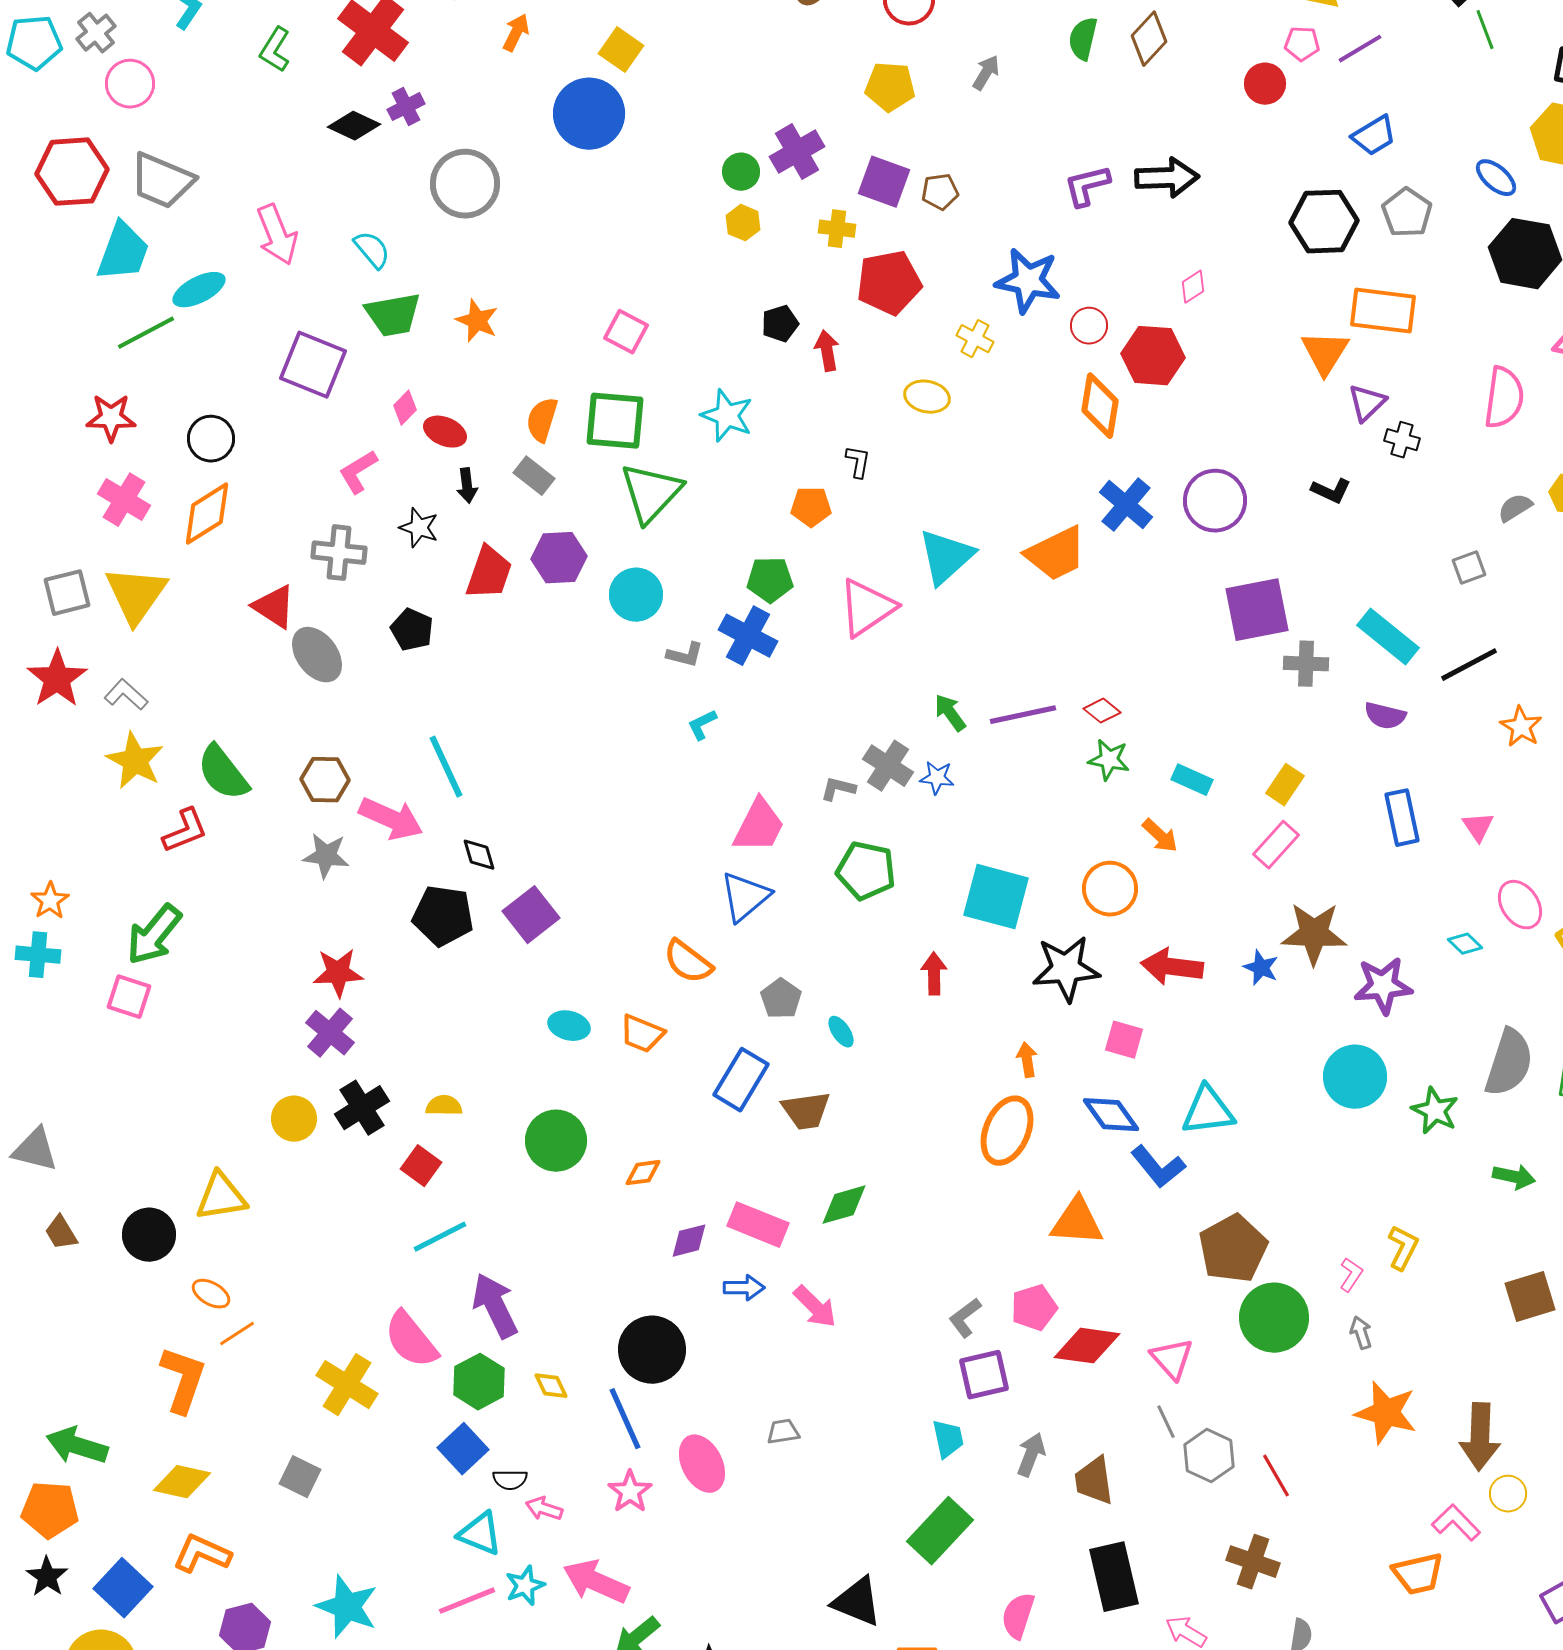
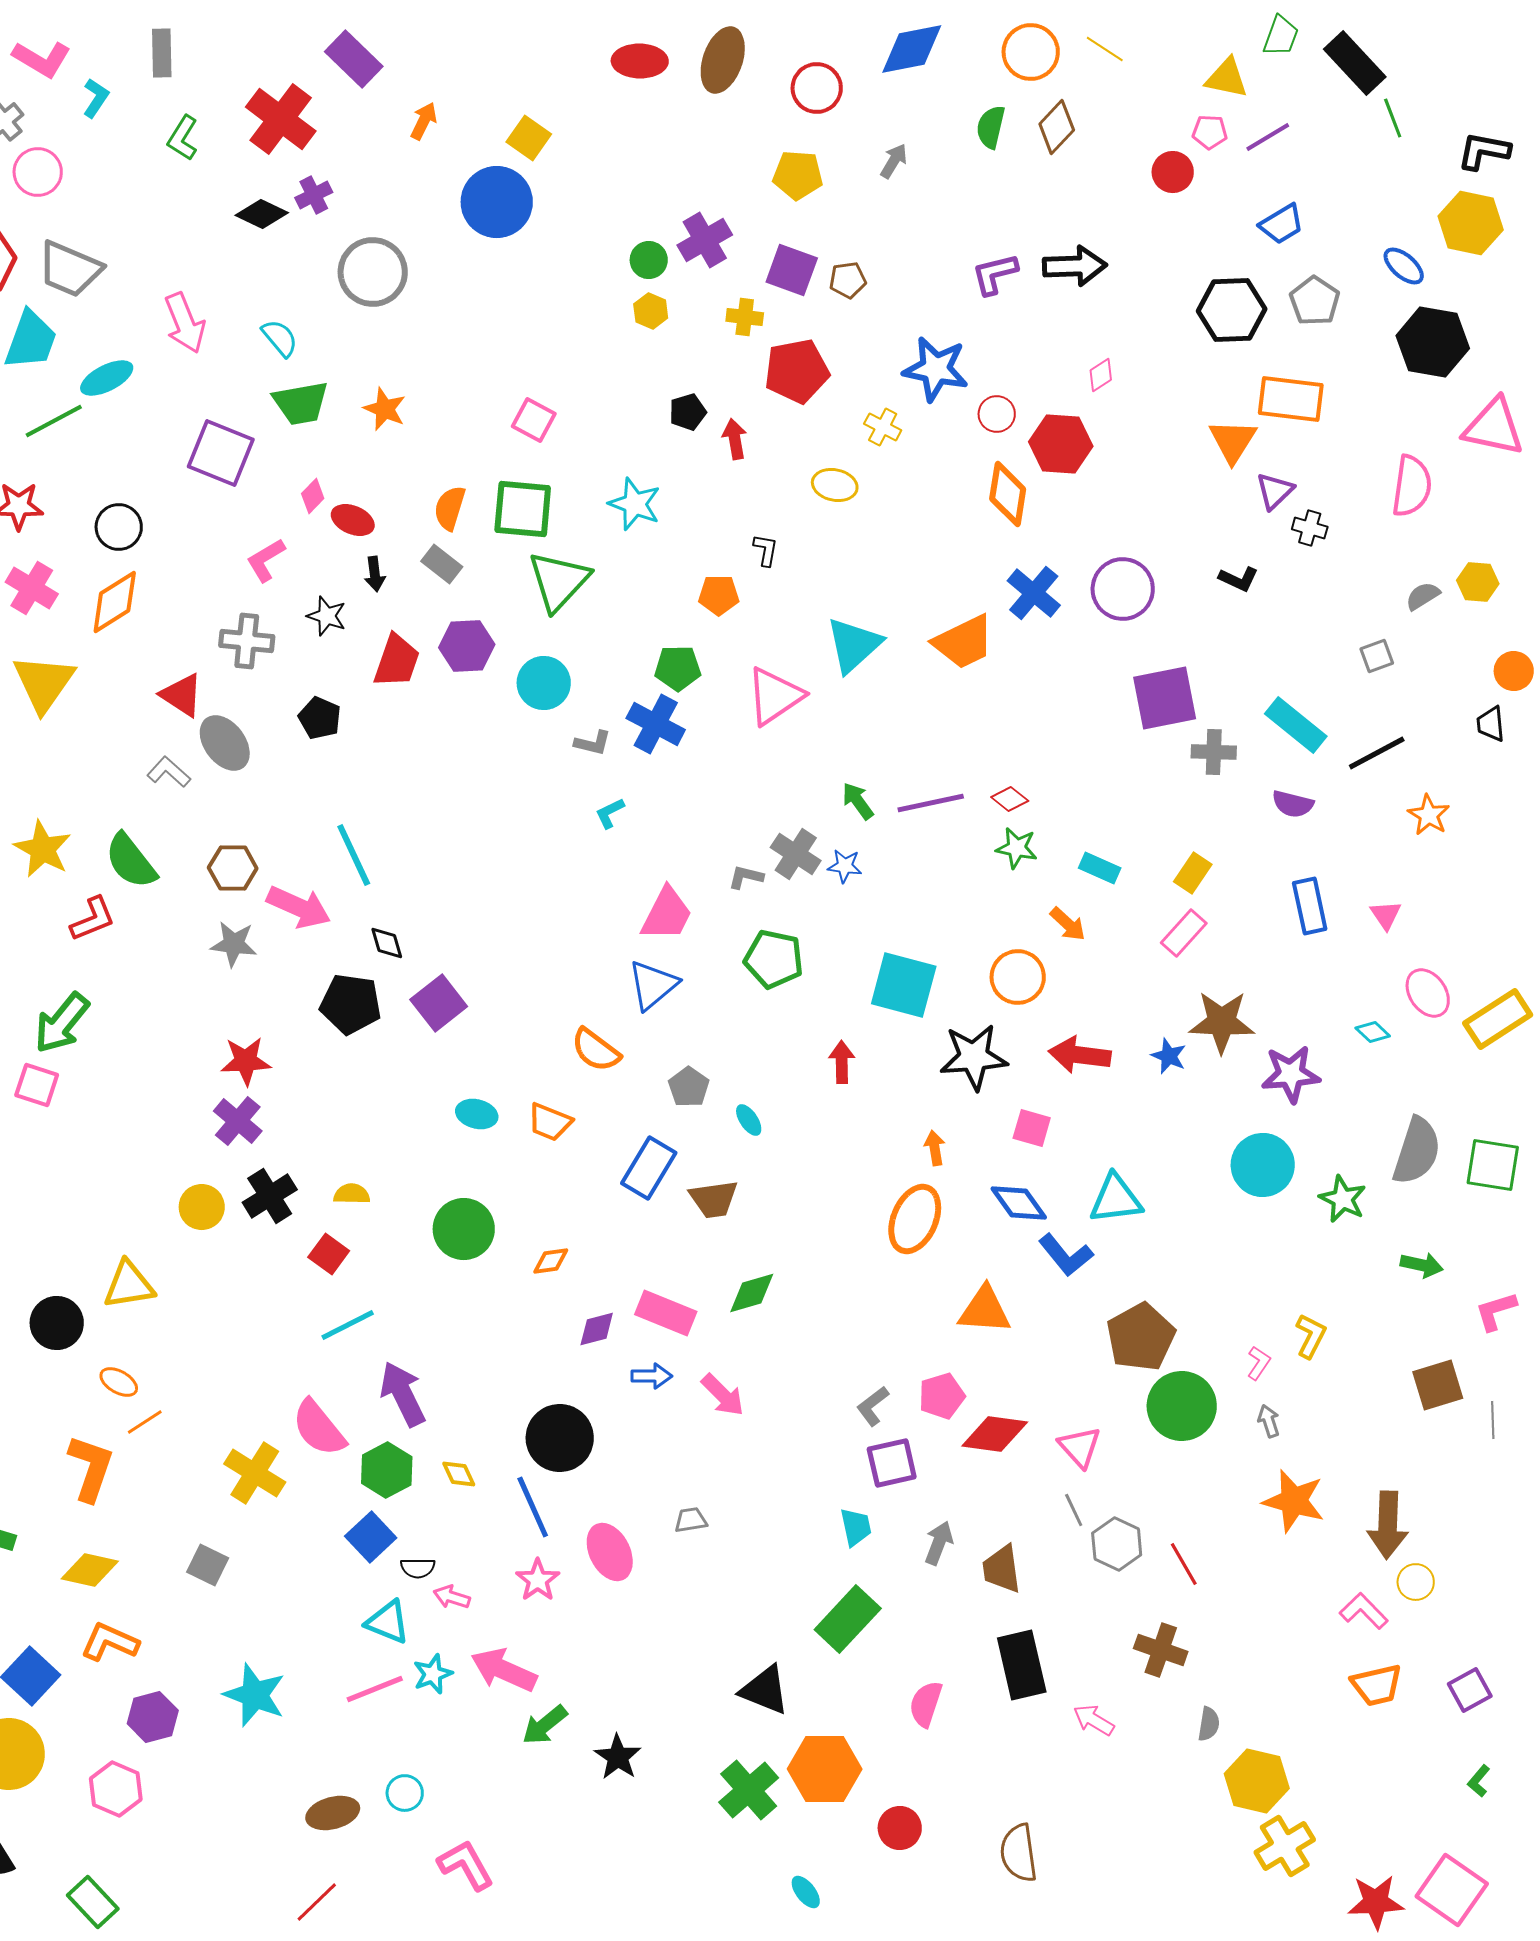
gray L-shape: (126, 695) -> (169, 772), moved
orange trapezoid: (1418, 1574) -> (1377, 1685), moved

